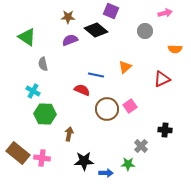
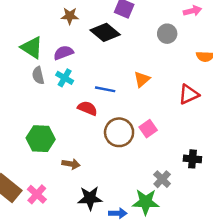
green triangle: (27, 37) -> (32, 48), moved
purple semicircle: (70, 40) -> (63, 53), moved
cyan cross: (33, 91) -> (65, 78), moved
brown arrow: (69, 134) -> (71, 164), turned 88
pink cross: (42, 158) -> (37, 194), turned 35
green star: (128, 164) -> (146, 202), size x1.5

